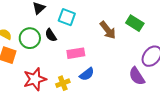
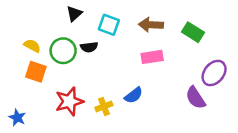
brown arrow: (108, 30) -> (151, 25), moved, turned 132
black semicircle: (51, 35) -> (89, 47), turned -64
pink rectangle: (76, 53) -> (152, 57), moved

